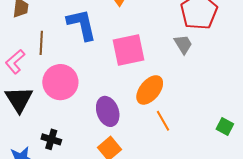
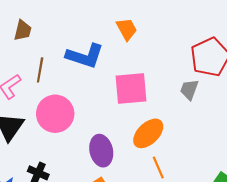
blue L-shape: (82, 25) -> (85, 56), turned 114
gray trapezoid: (183, 44) -> (189, 90), turned -135

